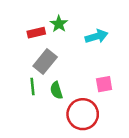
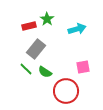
green line: (33, 87) -> (26, 69), turned -40
green semicircle: (56, 90) -> (45, 72), turned -40

